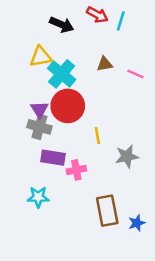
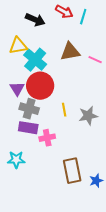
brown triangle: (105, 64) -> (70, 52), size x1.5
gray cross: (39, 127) -> (29, 109), moved
gray star: (127, 156) -> (88, 116), moved

